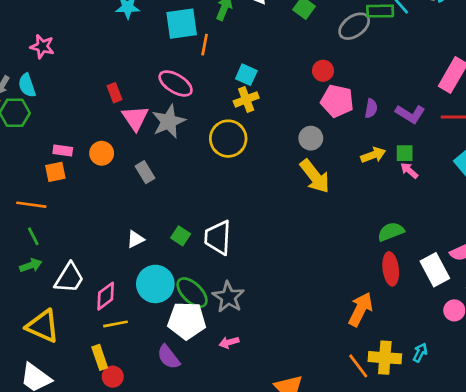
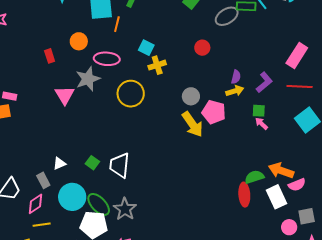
pink ellipse: (176, 83) -> (107, 59), moved, turned -30
yellow cross: (246, 99) -> (157, 65), moved
pink pentagon: (337, 101) -> (214, 112), moved
purple L-shape: (410, 114) -> (264, 82), turned -75
pink triangle: (135, 118) -> (65, 95), moved
orange circle: (102, 153) -> (79, 41), moved
yellow arrow: (373, 155) -> (235, 91), moved
gray rectangle: (145, 172) -> (43, 180), moved
green semicircle: (391, 232) -> (254, 177), moved
orange arrow: (360, 309) -> (281, 171), moved, turned -100

